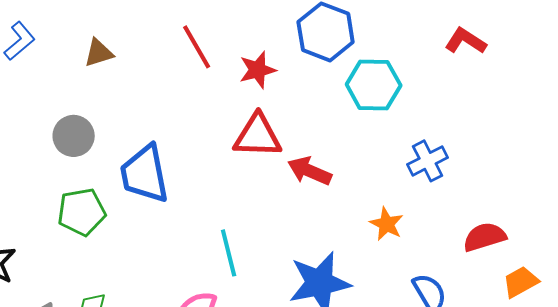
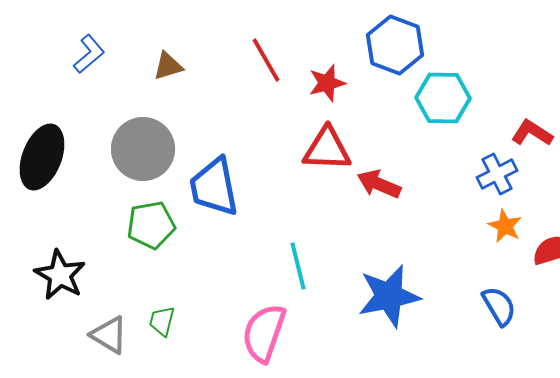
red L-shape: (466, 41) -> (532, 133), moved
gray circle: (74, 136) -> (143, 149), size x1.5
orange star: (387, 224) -> (505, 226), moved

